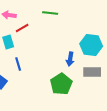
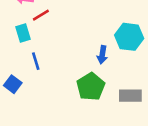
gray rectangle: (92, 72) -> (130, 96), moved

